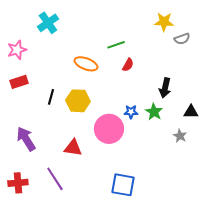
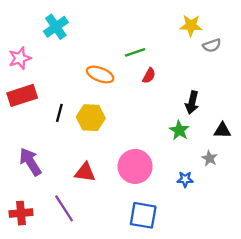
red rectangle: (19, 82) -> (22, 95), size x1.4
blue star: (131, 112) -> (185, 179), moved
pink circle: (109, 129) -> (135, 166), moved

